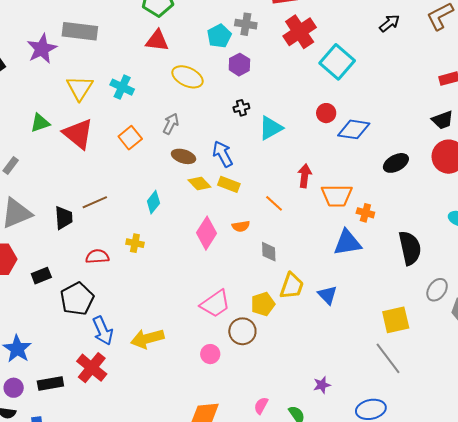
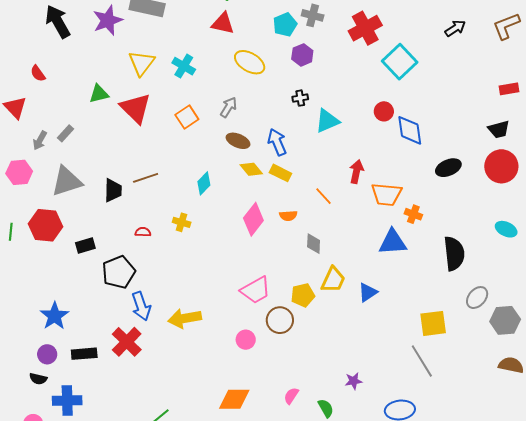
blue diamond: (354, 129) -> (410, 130), turned 68
red semicircle: (97, 257) -> (143, 232), size x0.7
blue triangle: (327, 295) -> (368, 292), turned 35

